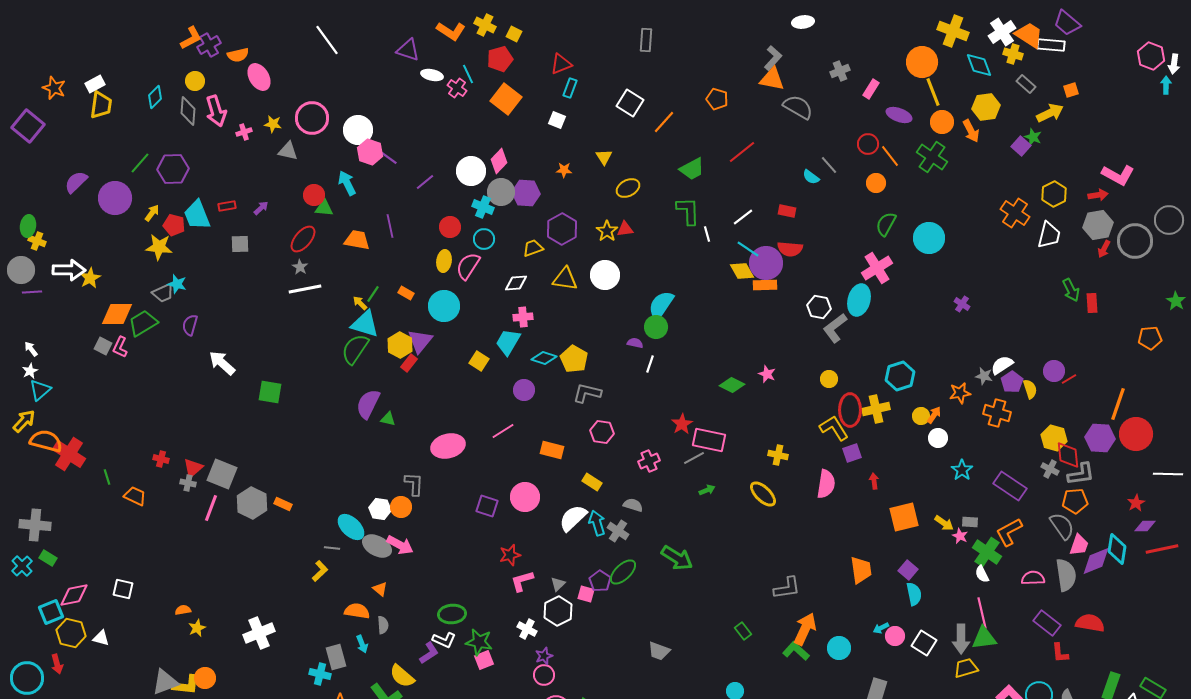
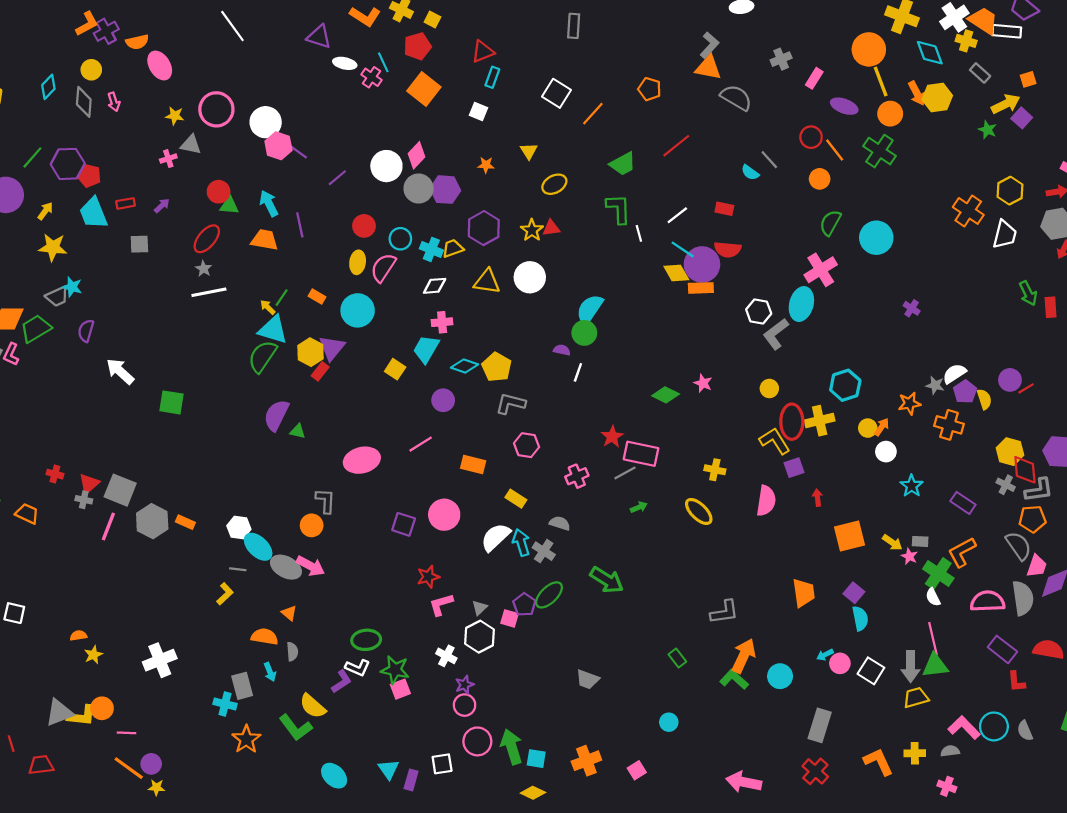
pink arrow: (216, 111) -> (114, 102), size x0.6
orange arrow: (971, 131) -> (917, 93), moved
pink cross: (244, 132) -> (168, 159), moved
purple square: (1021, 146) -> (1022, 118), moved
cyan arrow: (347, 183) -> (269, 203), moved
cyan cross: (483, 207) -> (431, 249), moved
red pentagon: (174, 225) -> (89, 176), moved
purple rectangle: (1010, 486) -> (963, 503), size x0.7
white hexagon: (380, 509) -> (239, 528), moved
pink semicircle: (1033, 578) -> (988, 601), size x1.4

